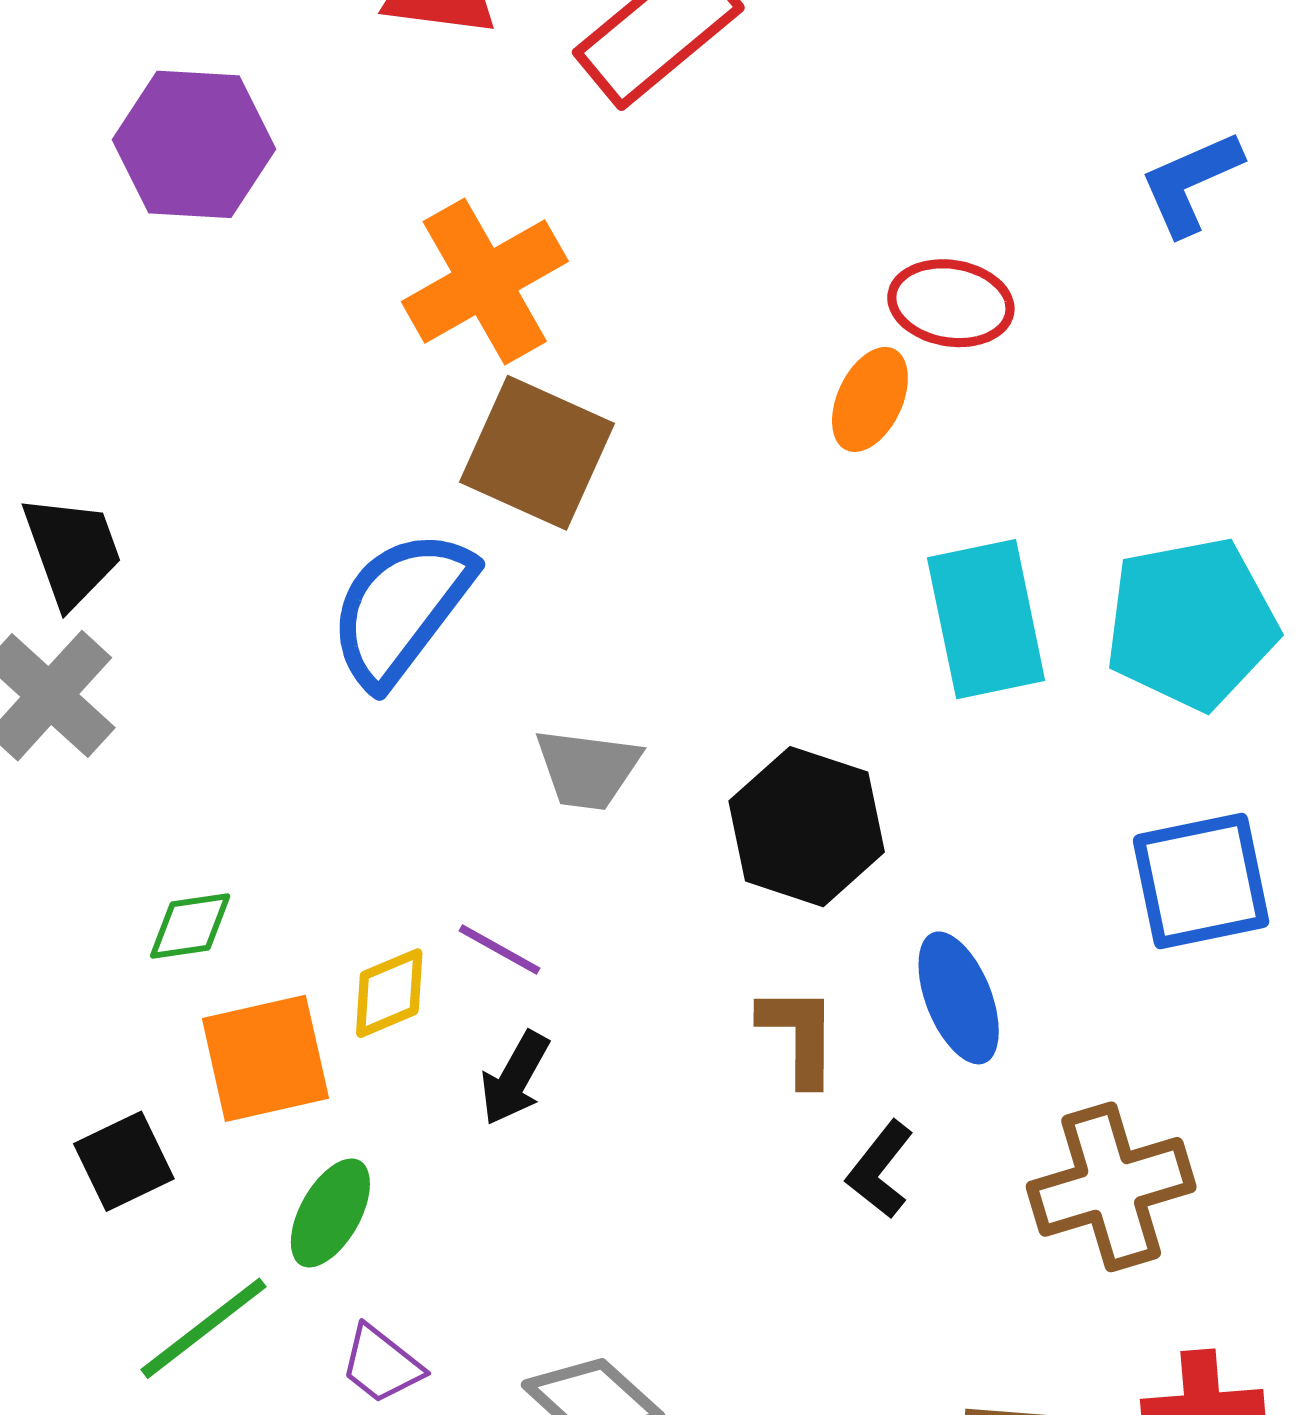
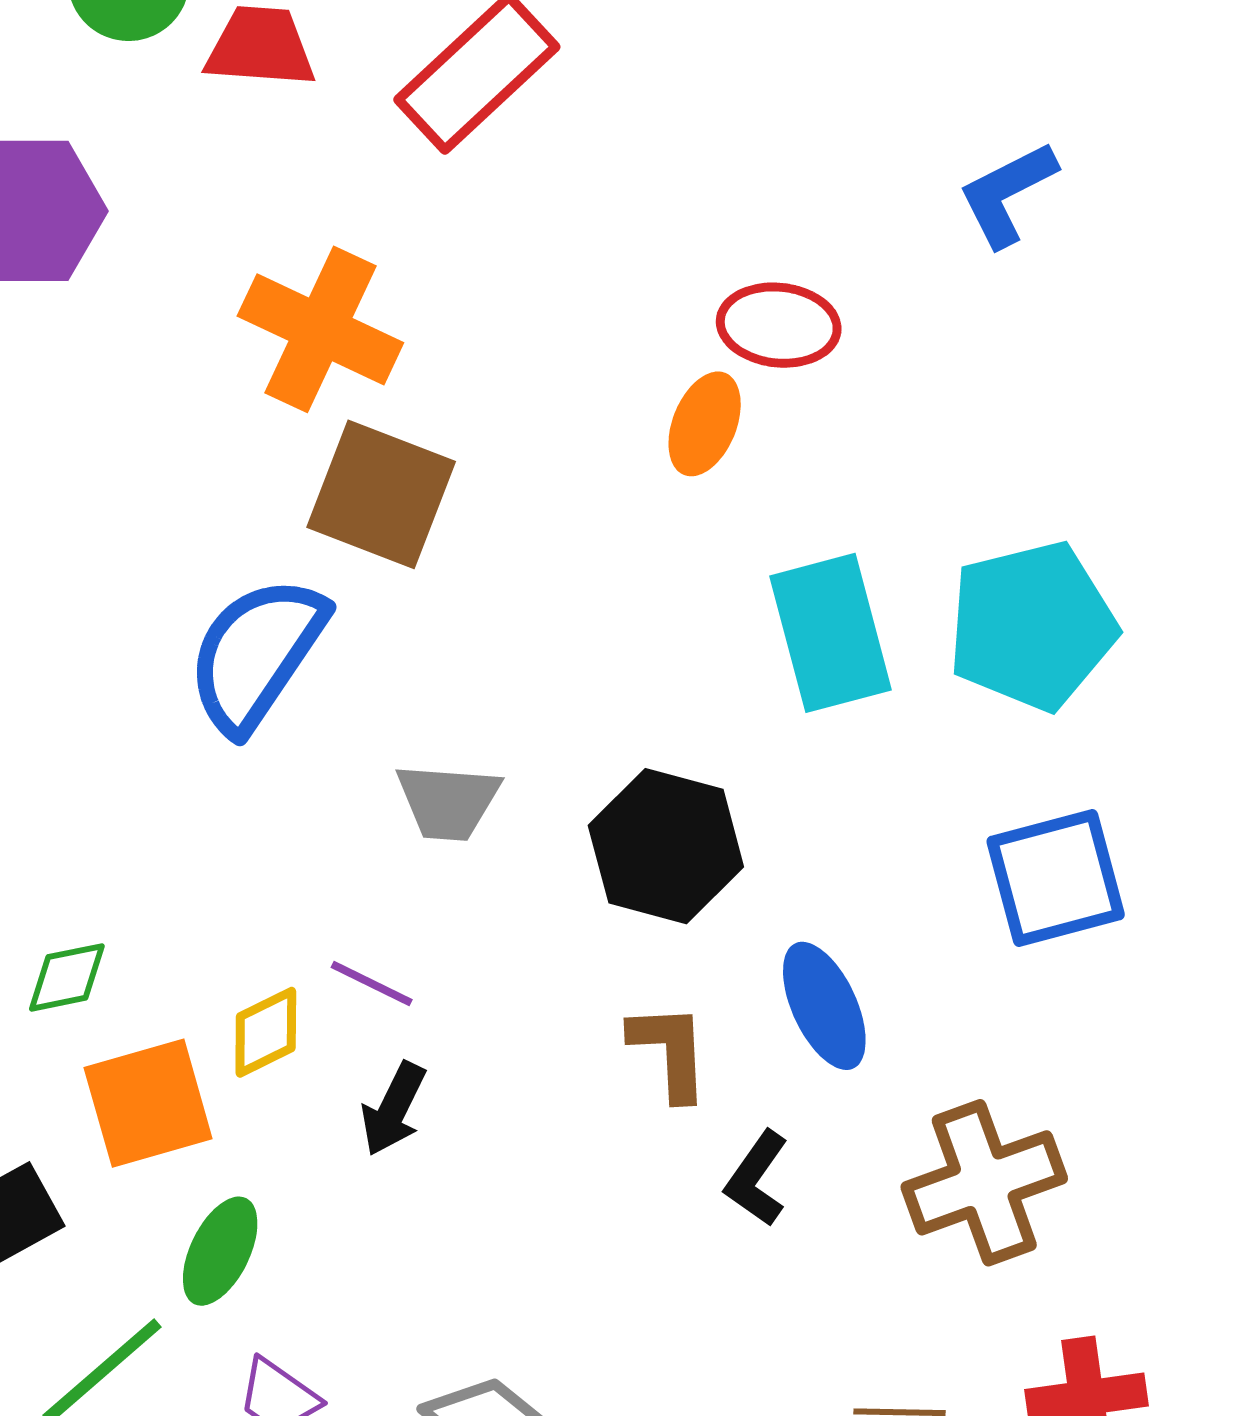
orange cross: (485, 282) -> (320, 329), turned -32

